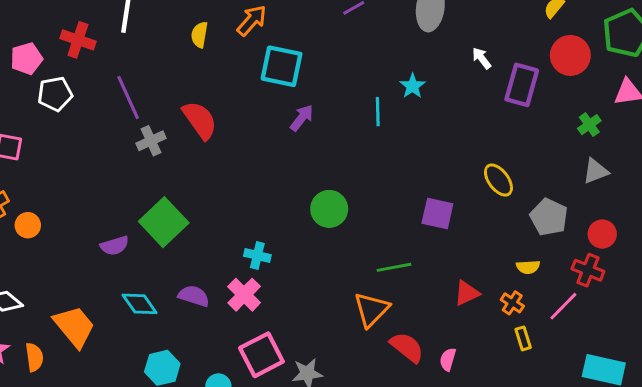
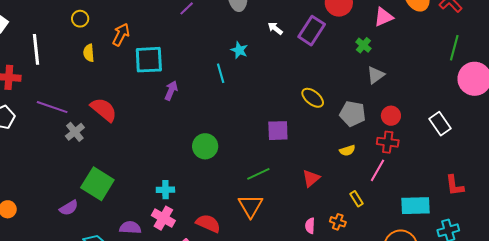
white arrow: (482, 58) -> (275, 28), moved
purple rectangle: (522, 85) -> (312, 31), turned 32
purple line: (128, 98) -> (52, 107), turned -32
orange cross: (512, 303) -> (338, 222), moved
red semicircle: (407, 347) -> (208, 223), moved

